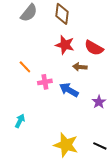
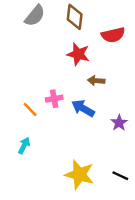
red semicircle: (94, 48) -> (113, 35), moved, turned -42
orange line: (25, 67) -> (30, 110), moved

